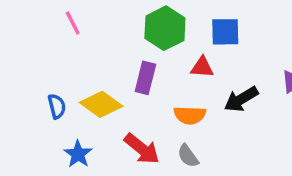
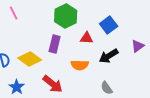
blue square: (225, 32) -> (109, 25), moved, turned -36
gray semicircle: (188, 156) -> (107, 88), moved

